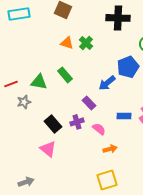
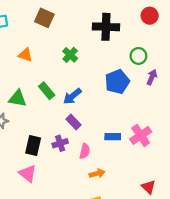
orange triangle: (67, 43) -> (25, 55), moved
blue arrow: (107, 83) -> (72, 96), moved
black rectangle: (53, 124) -> (33, 146), turned 54
pink semicircle: (99, 129) -> (85, 151), turned 64

